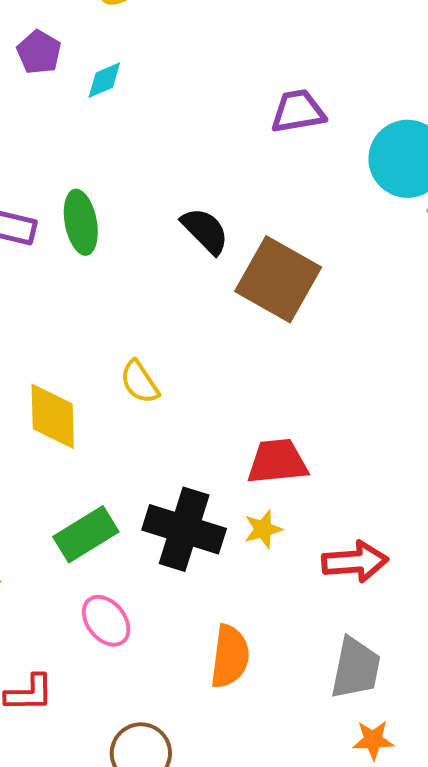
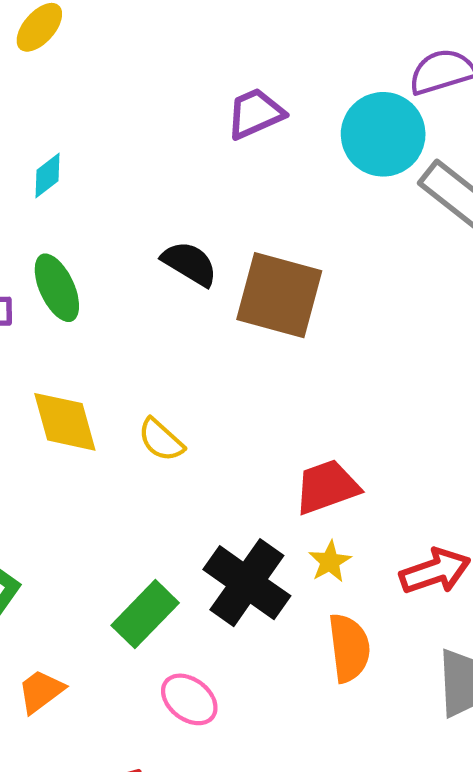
cyan diamond: (104, 80) -> (47, 176), moved
yellow diamond: (53, 416) -> (65, 422), moved
black cross: (184, 529) -> (247, 583), turned 32
orange semicircle: (230, 656) -> (349, 648), moved

